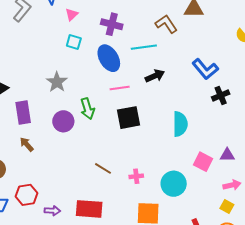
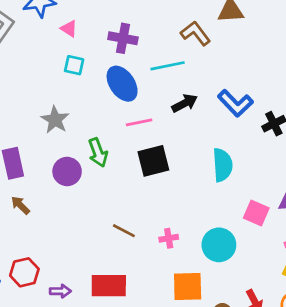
pink triangle: (72, 14) -> (69, 29), turned -40
blue L-shape: (205, 69) -> (235, 103), moved

